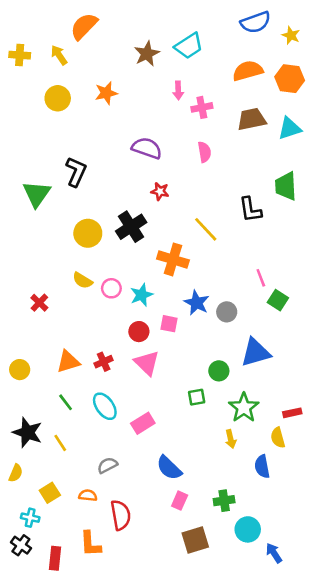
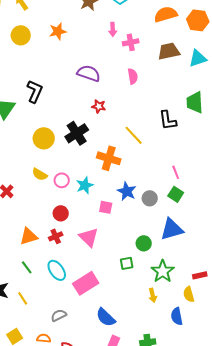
green square: (278, 300) -> (176, 194), moved
red circle: (139, 332) -> (61, 213), moved
pink rectangle: (143, 423) -> (86, 283), size x1.4

